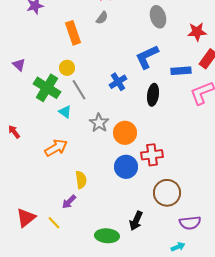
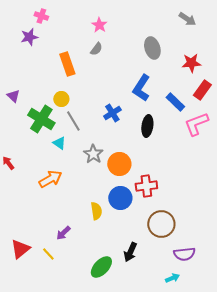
blue L-shape: (147, 57) -> (141, 88), turned -32
blue rectangle: (181, 71) -> (175, 102), turned 48
yellow semicircle: (81, 180) -> (96, 211), moved
green ellipse: (107, 236) -> (101, 267), turned -50

